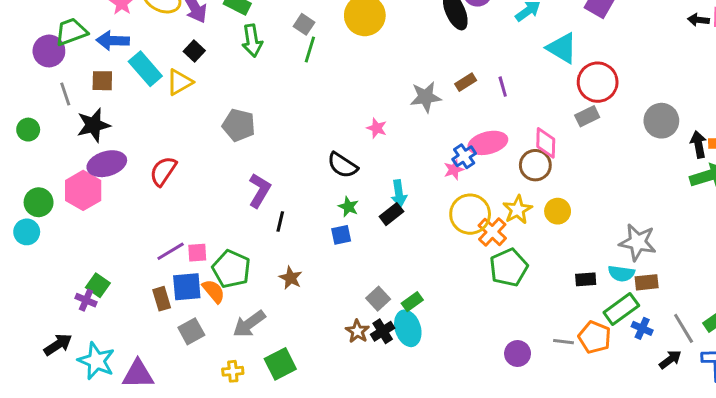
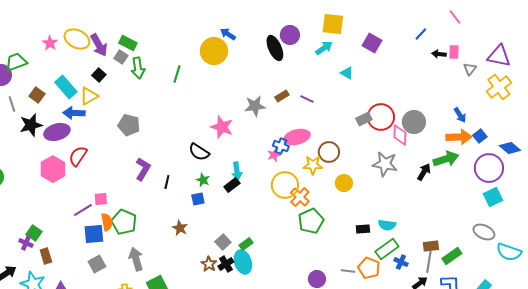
gray square: (304, 24) -> (121, 57), moved
blue arrow: (113, 41) -> (74, 113), moved
cyan triangle: (562, 48) -> (347, 73), size x0.6
brown square: (102, 81) -> (37, 95), turned 35
red circle: (598, 82) -> (381, 117), moved
purple line: (503, 87) -> (307, 99), turned -48
pink star: (377, 128) -> (222, 127), size x1.6
pink diamond: (546, 143) -> (400, 135), moved
black arrow: (698, 144) -> (424, 172), moved, turned 42
blue cross: (464, 156) -> (281, 146), turned -35
purple ellipse: (107, 164) -> (57, 132), moved
pink hexagon: (83, 190) -> (53, 169), moved
yellow star: (518, 210) -> (313, 165), moved, turned 30
black line: (280, 222) -> (167, 182), moved
gray star: (638, 242) -> (385, 164), moved
pink square: (197, 253) -> (101, 199), moved
brown star: (291, 278) -> (180, 228), moved
brown rectangle: (647, 282) -> (431, 246), moved
orange semicircle: (214, 291) -> (107, 222), moved, turned 30
brown rectangle: (162, 299) -> (46, 256), moved
gray arrow: (249, 324) -> (136, 259), turned 110
gray line: (684, 328) -> (429, 262), turned 40

